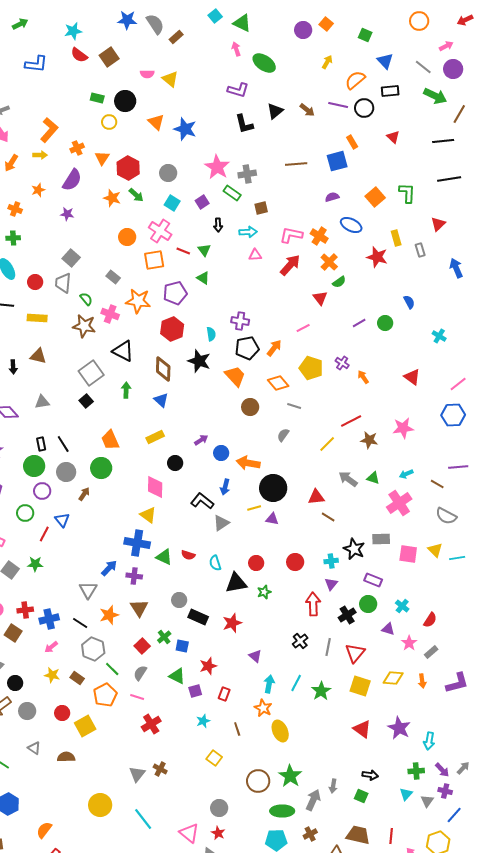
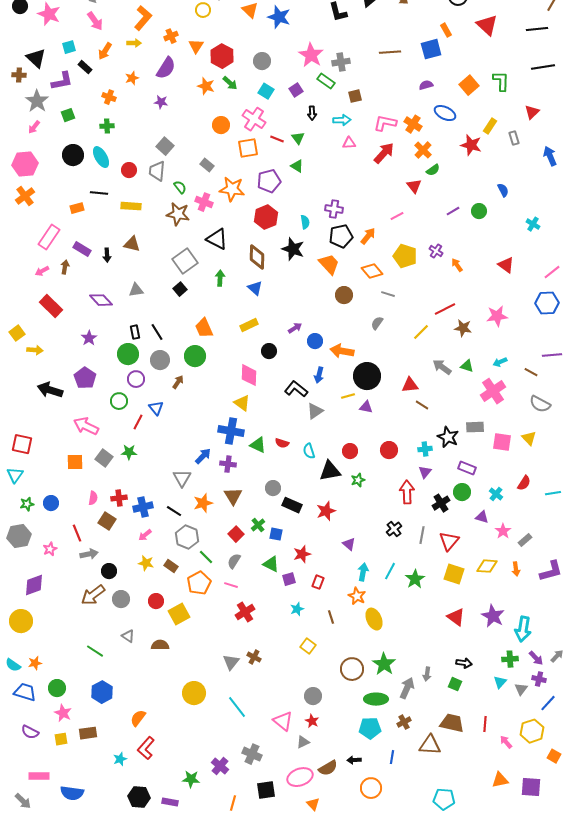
red triangle: (393, 137) -> (487, 25), size x1.6
yellow rectangle: (396, 238) -> (490, 126), turned 49
cyan line: (457, 558) -> (553, 493), moved
red semicircle: (430, 620) -> (524, 483), moved
cyan arrow: (429, 741) -> (523, 629), size x1.4

